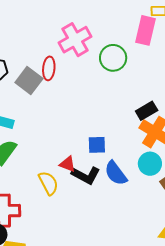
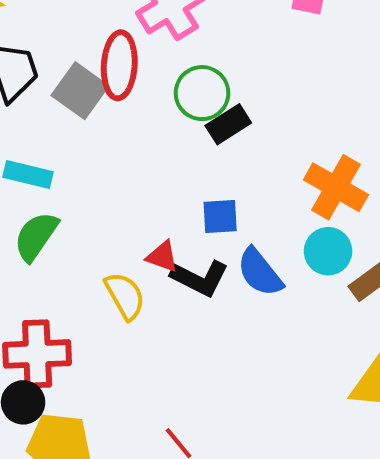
green circle: (113, 58) -> (202, 93), moved
red ellipse: (49, 68) -> (119, 65), size x1.4
black rectangle: (147, 111) -> (228, 124), moved

